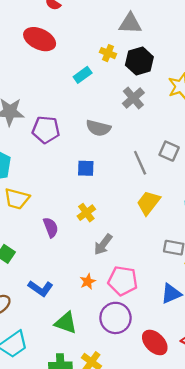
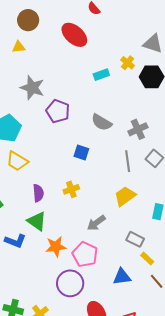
gray cross: (133, 98) -> (138, 129), moved
gray arrow: (103, 245) -> (96, 223), moved
orange star: (88, 281) -> (56, 247), size x1.5
blue L-shape: (41, 288) -> (15, 241), turned -30
green triangle: (66, 323) -> (37, 221), moved

